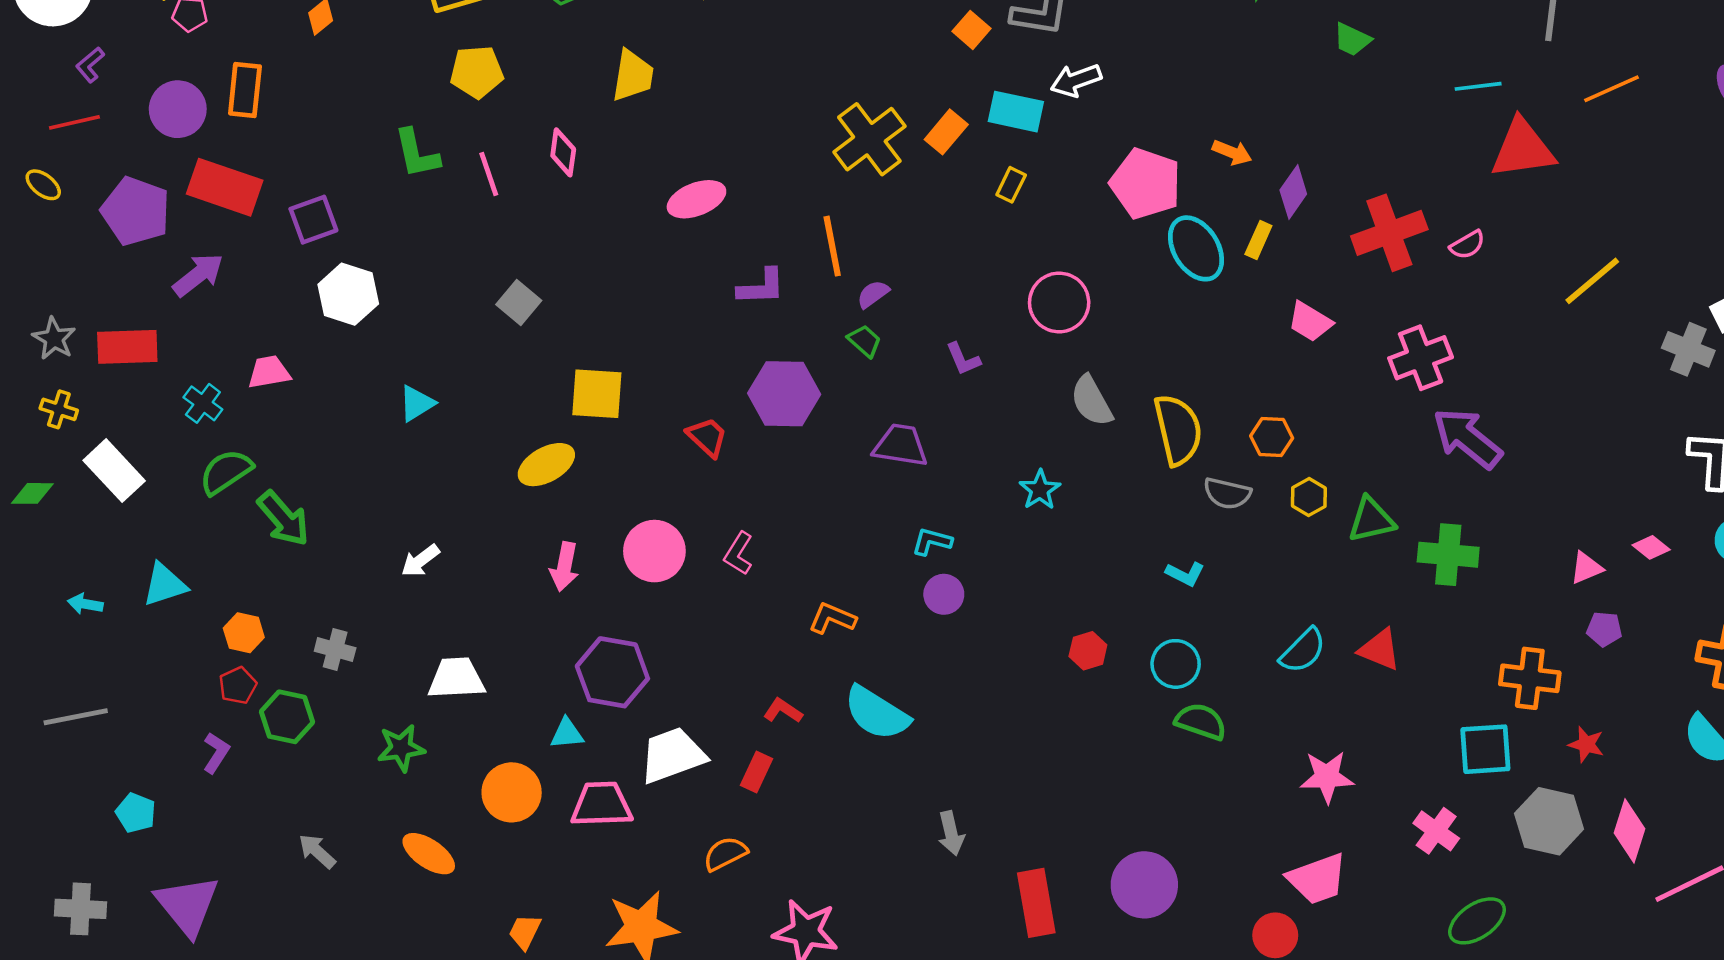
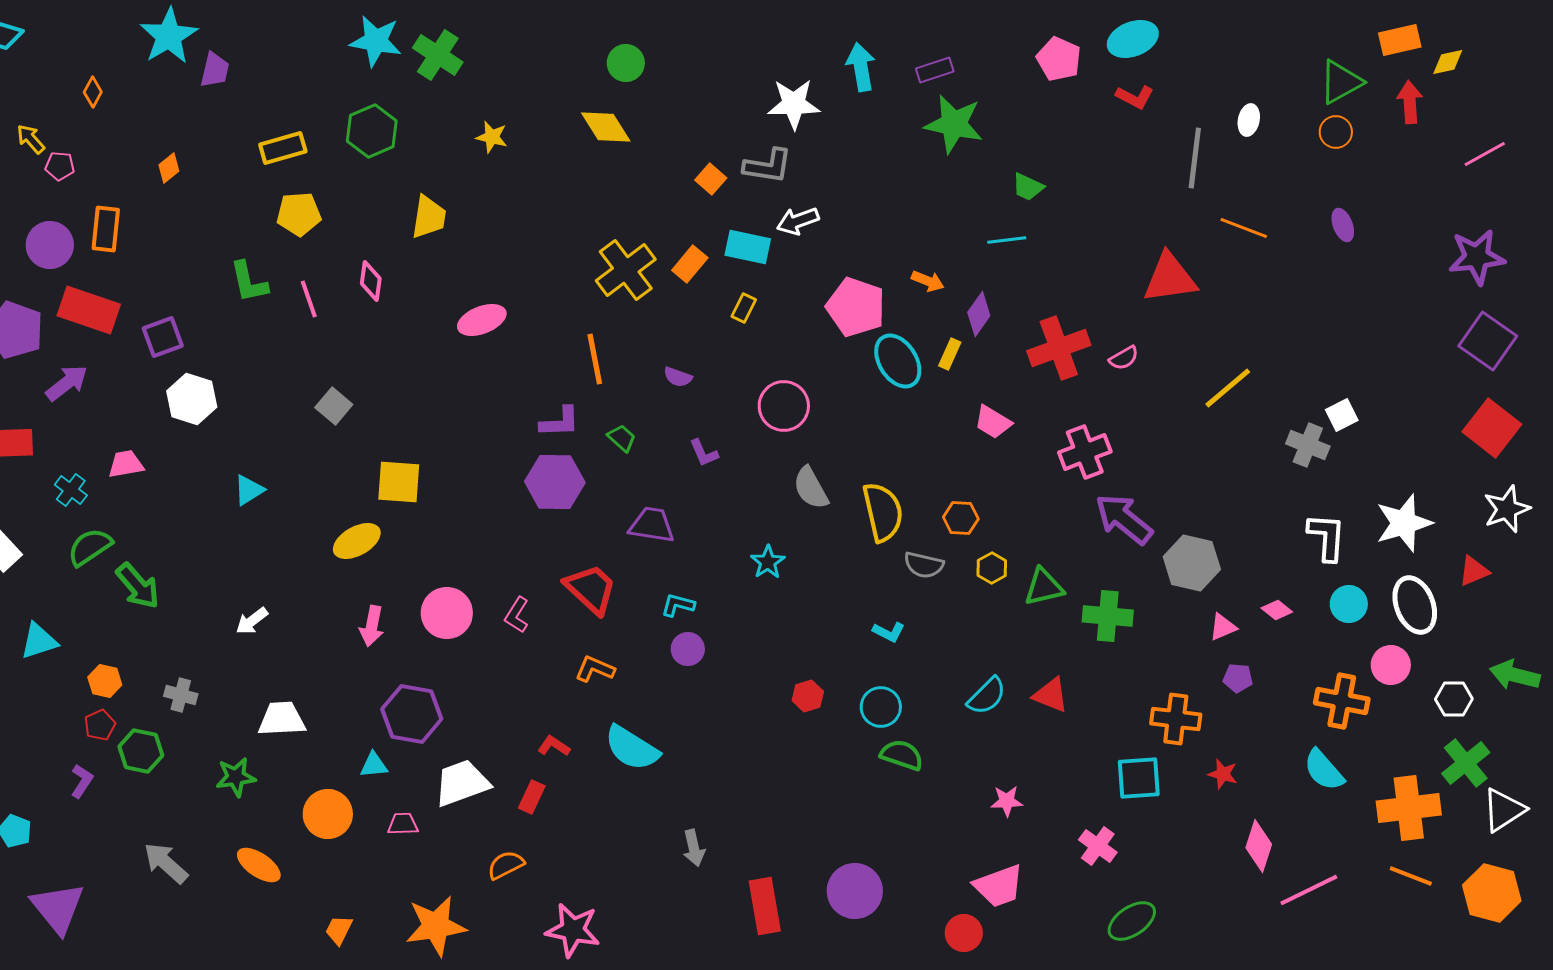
cyan line: (1478, 86) -> (1007, 240), moved
orange line: (1611, 89) -> (1244, 228), turned 45
purple L-shape: (761, 287) -> (560, 422), moved
purple semicircle: (873, 294) -> (678, 377), moved, turned -124
red trapezoid: (707, 437) -> (591, 589), moved, size x1.5
pink star: (1327, 777) -> (1007, 801), size x0.7
pink trapezoid: (602, 804) -> (403, 824), size x0.6
gray hexagon: (1549, 821) -> (1192, 563), moved
gray arrow: (317, 851) -> (166, 863), size x1.4

